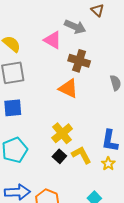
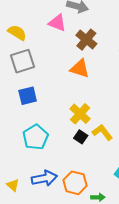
brown cross: (79, 61) -> (86, 40), turned 30

